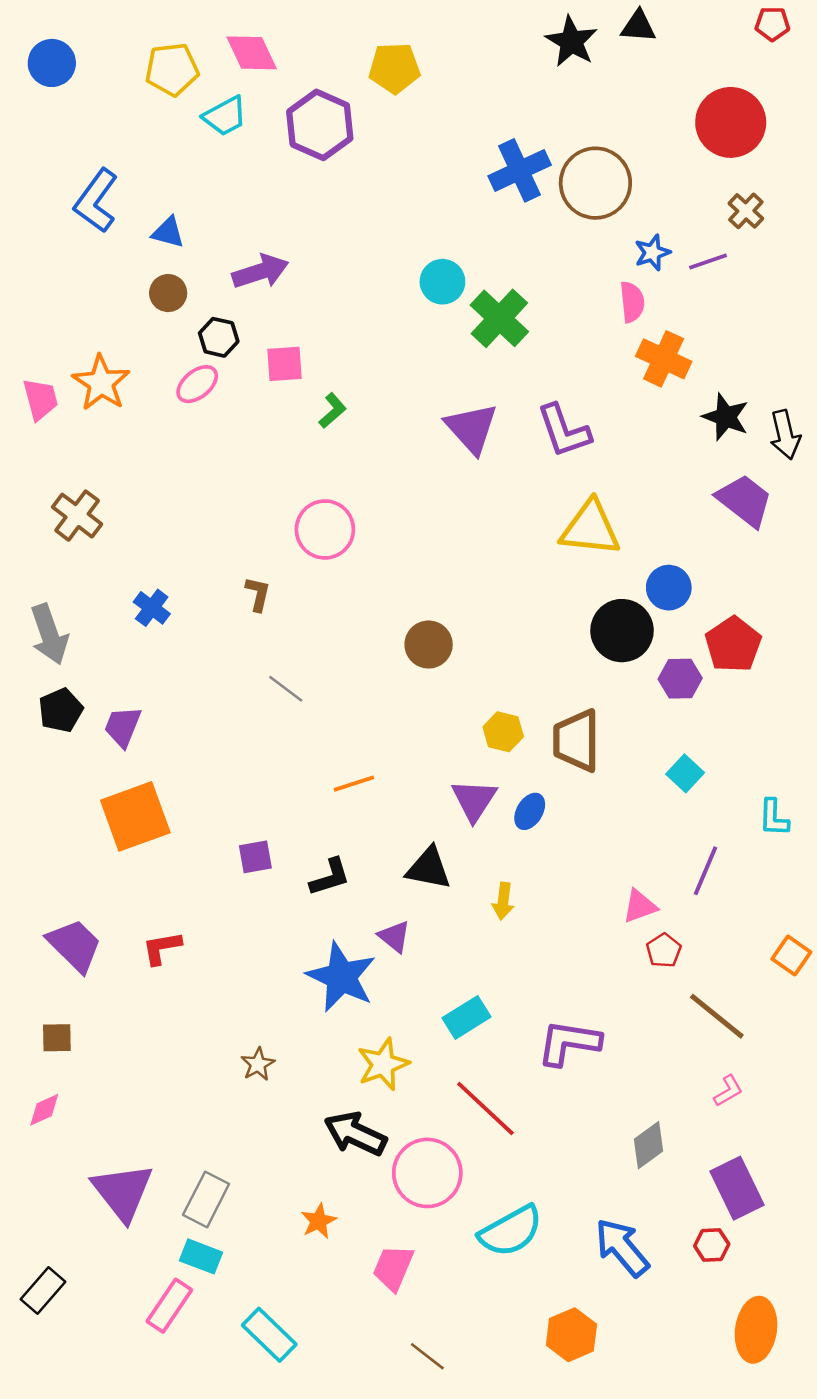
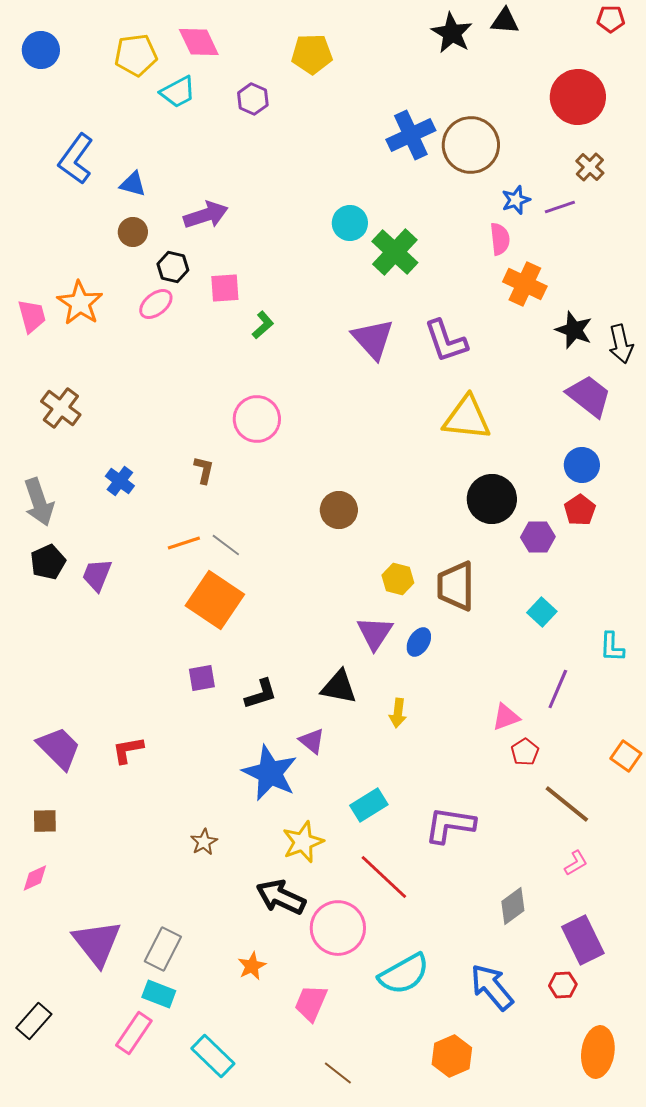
purple hexagon: (320, 125) -> (253, 99), size x0.6
blue circle: (669, 588) -> (582, 465), moved
red pentagon: (733, 645) -> (580, 510), size x0.7
orange line: (354, 784) -> (184, 543), moved
orange square: (135, 816) -> (215, 600), moved, turned -36

